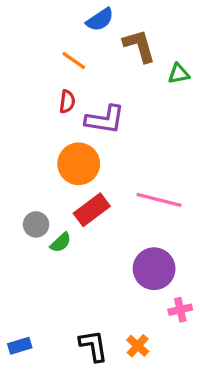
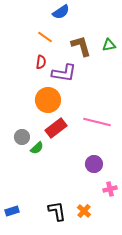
brown L-shape: (139, 46) -> (81, 46), moved
purple circle: (154, 269) -> (94, 164), size x0.7

